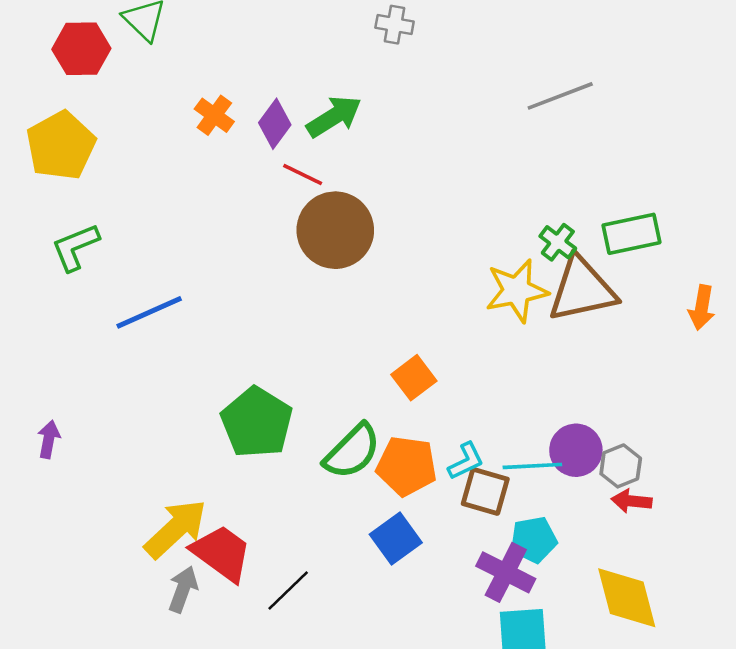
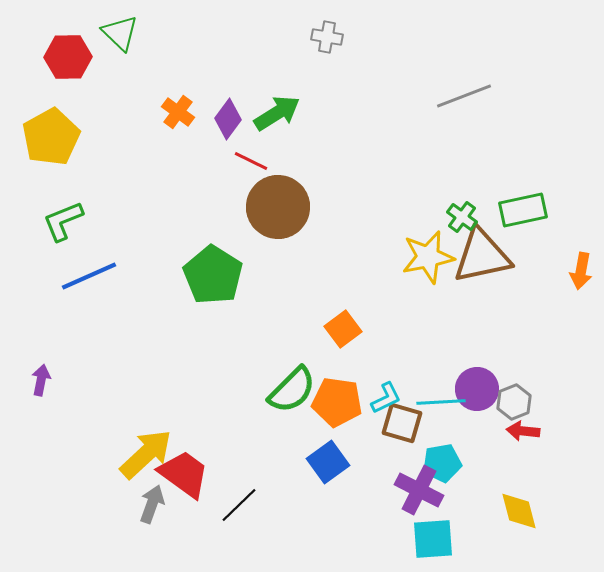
blue line: (149, 312) -> (89, 276), moved
green pentagon: (257, 422) -> (213, 275), moved
yellow diamond: (627, 598) -> (519, 511), size x0.7

